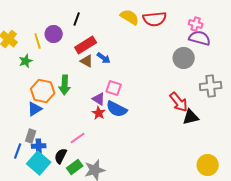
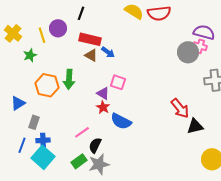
pink cross: (196, 24) -> (200, 46), moved
red rectangle: (86, 45) -> (90, 39), turned 45
red arrow: (179, 102) -> (180, 108), moved
blue triangle: (35, 109) -> (18, 103), moved
blue semicircle: (117, 109) -> (121, 121), moved
black triangle: (191, 117) -> (195, 126), moved
gray rectangle: (31, 136) -> (34, 122), moved
black semicircle: (61, 156) -> (95, 145), moved

